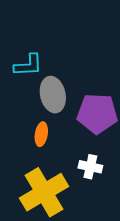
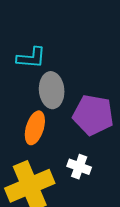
orange ellipse: (41, 134) -> (35, 128), size x1.4

